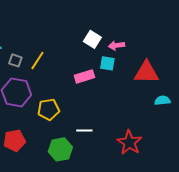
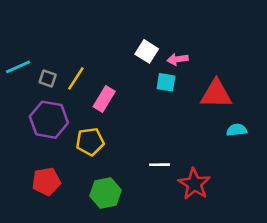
pink rectangle: (84, 76) -> (104, 99), moved, turned -42
white line: (84, 130) -> (160, 165), moved

